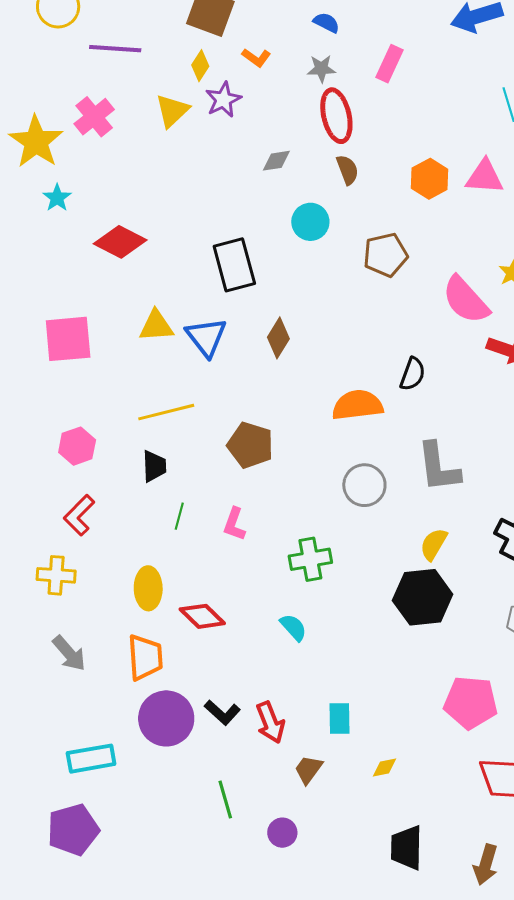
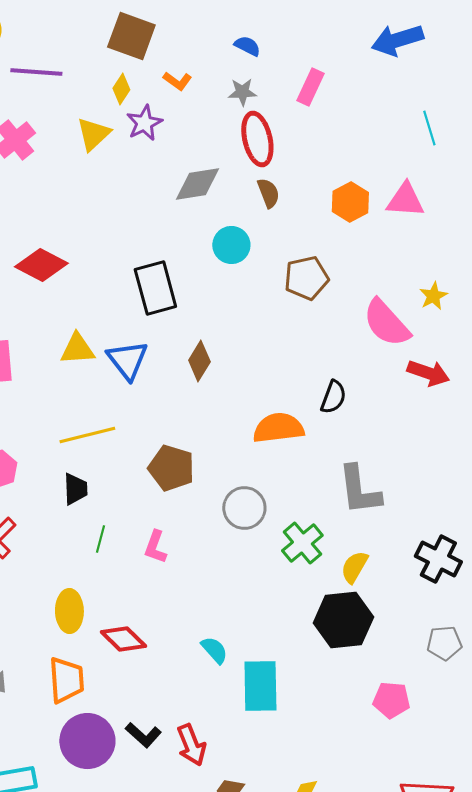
gray diamond: (276, 161) -> (197, 184), size x1.6
gray circle: (364, 485) -> (244, 508), moved
green cross: (310, 559) -> (302, 543), moved, turned -30
pink pentagon: (471, 702) -> (391, 700), moved, size x0.7
cyan rectangle: (339, 718) -> (260, 686), moved, size x1.6

